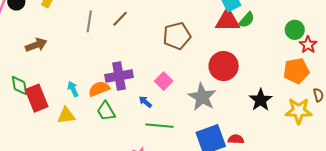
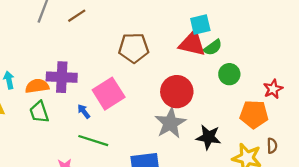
green circle: (295, 30) -> (229, 74), moved
pink square: (164, 81) -> (109, 94), size x1.6
gray star: (202, 97) -> (170, 123), moved
black star: (261, 100) -> (209, 137), turned 30

